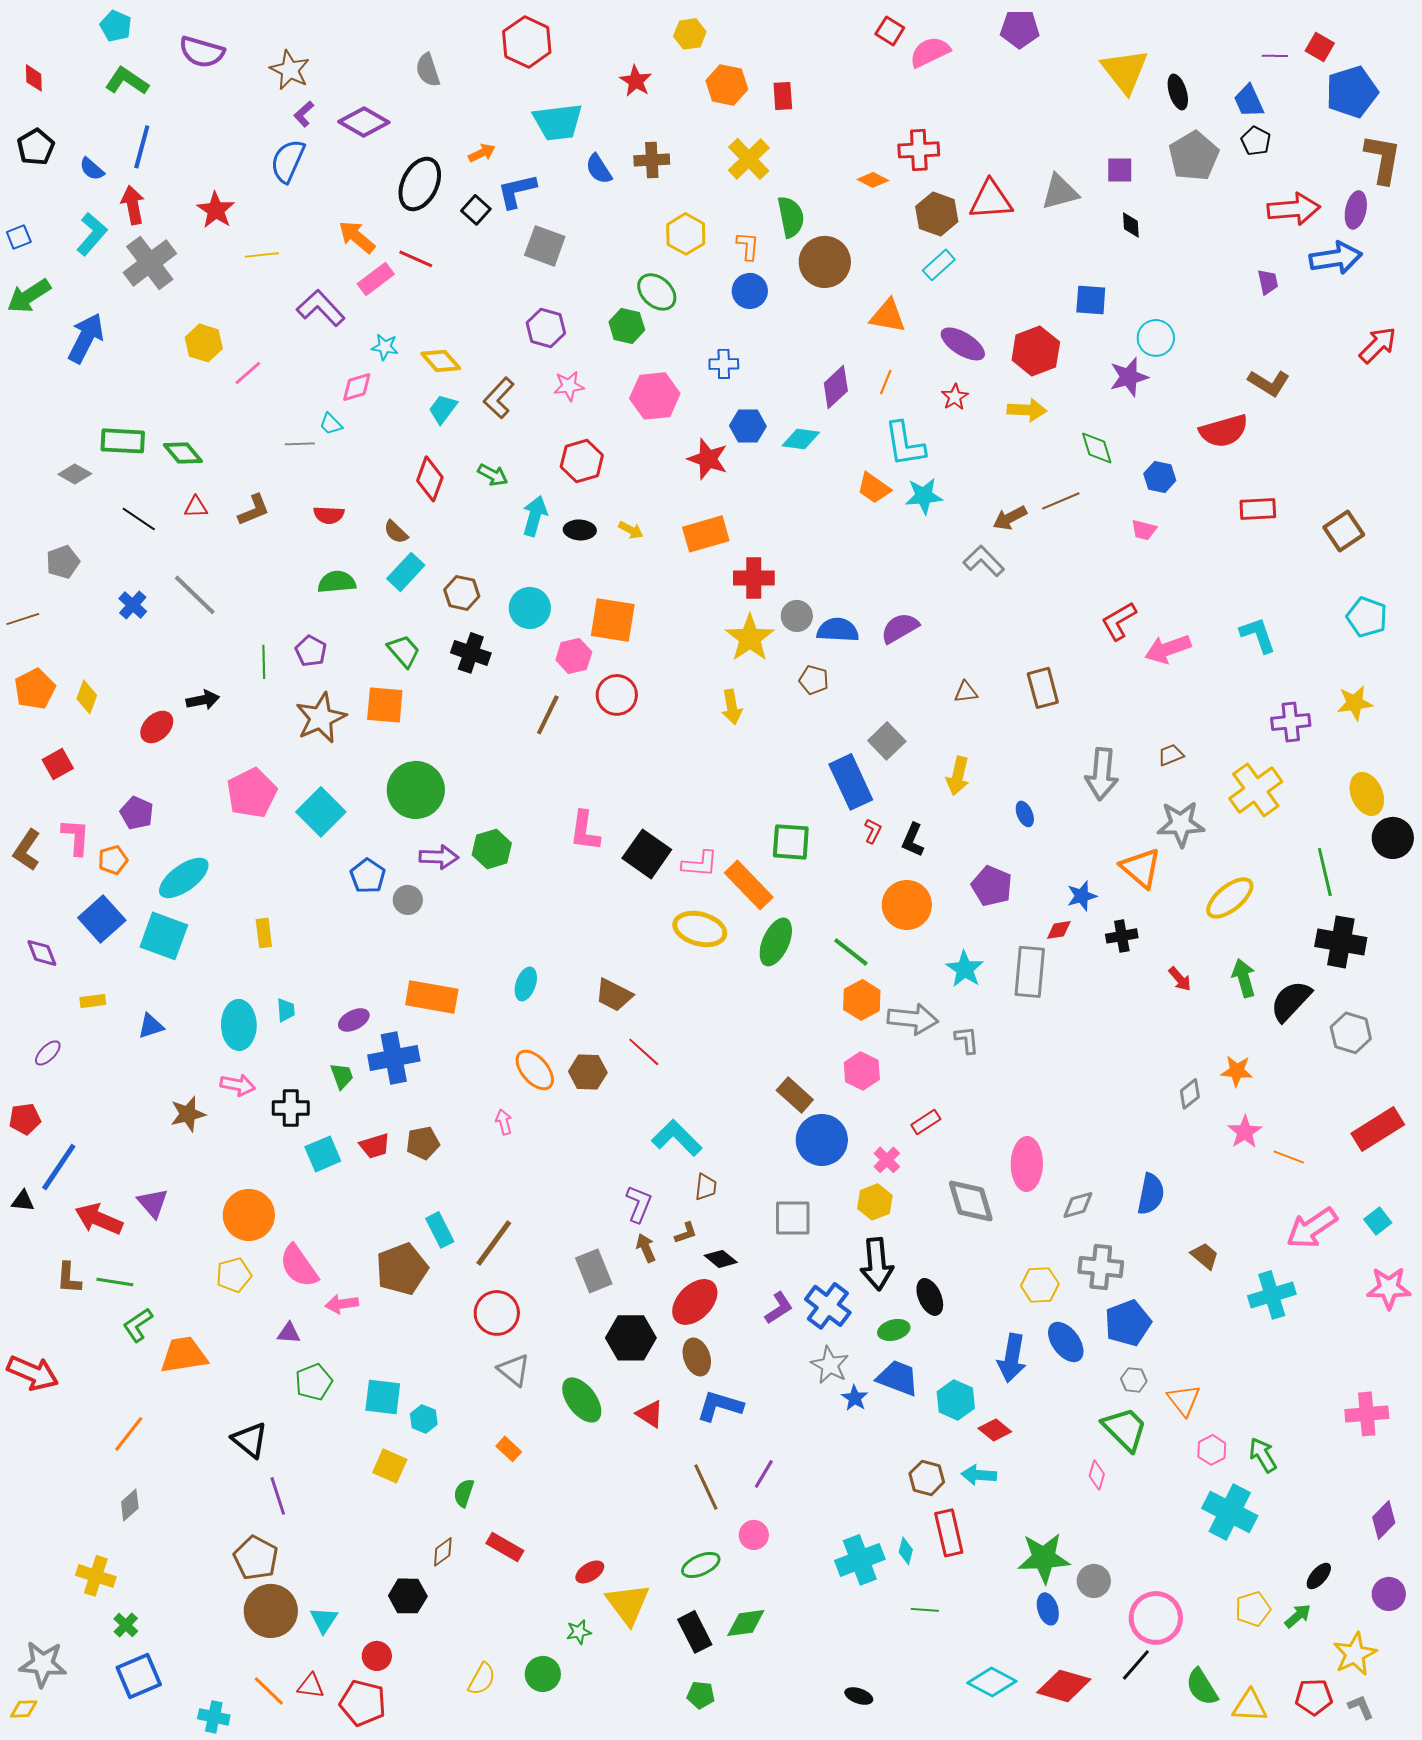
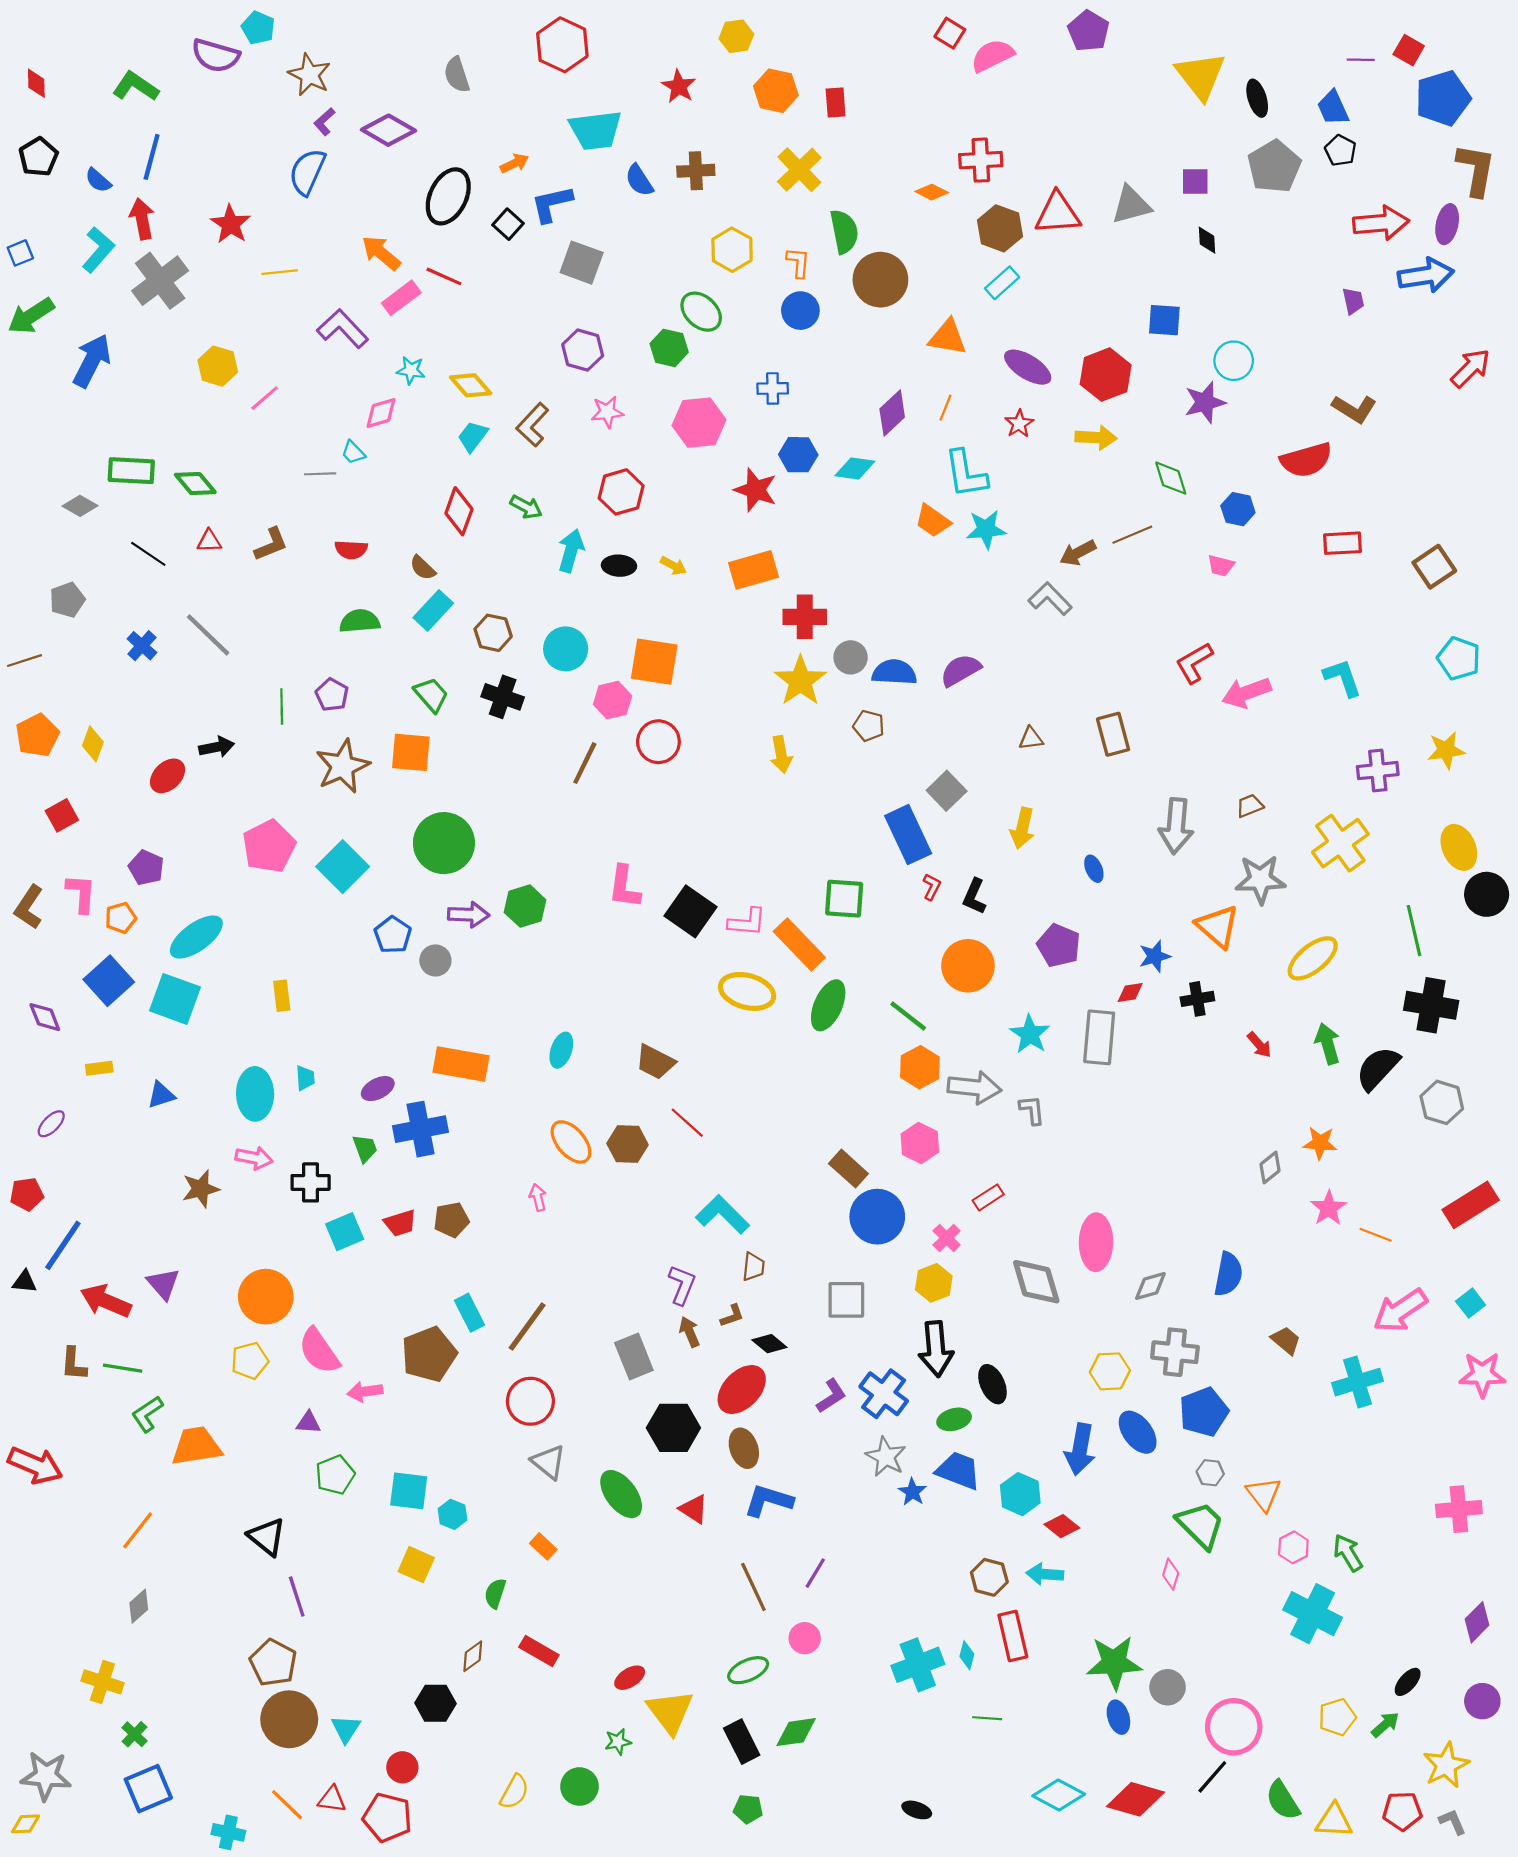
cyan pentagon: (116, 26) -> (258, 28), moved
purple pentagon: (1020, 29) -> (1089, 31), turned 30

